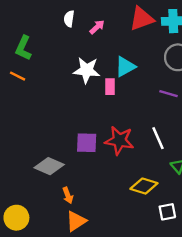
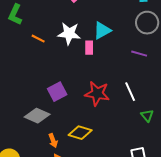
orange line: (18, 76) -> (38, 39), moved
purple square: (87, 143) -> (57, 92), moved, turned -30
yellow diamond: (144, 186) -> (80, 133), moved

